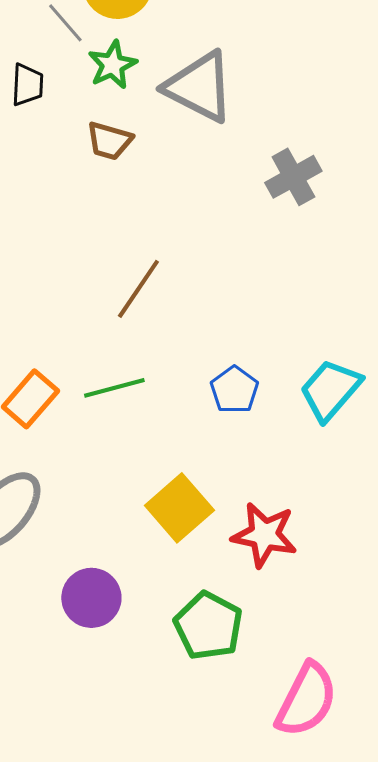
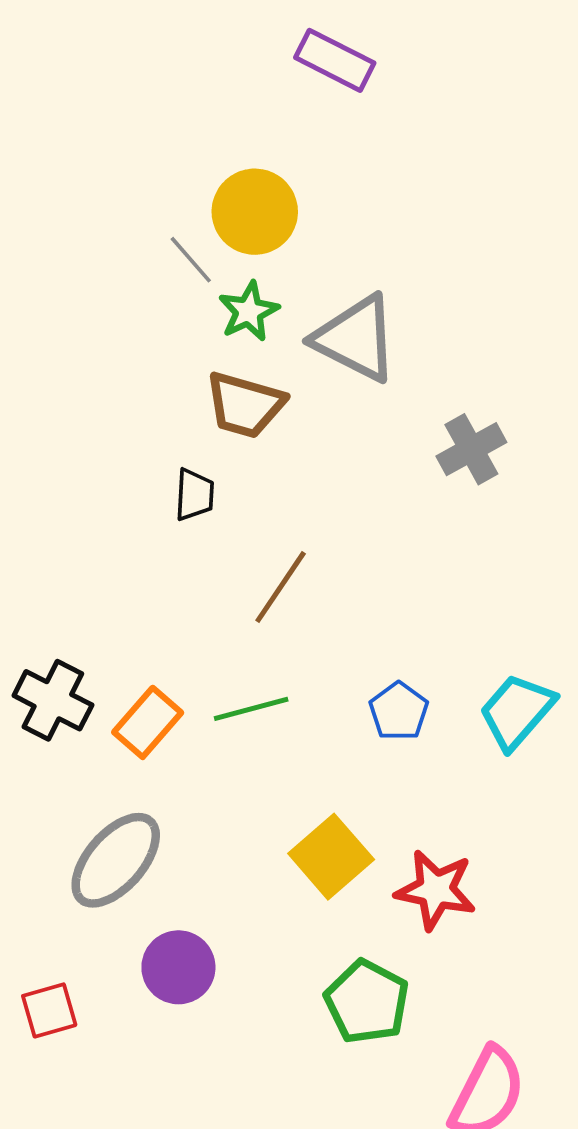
black trapezoid: (27, 85) -> (194, 495), moved
brown trapezoid: (109, 141) -> (245, 405), size x1.4
purple circle: (91, 598) -> (178, 967), moved

